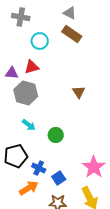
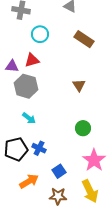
brown rectangle: (72, 34) -> (84, 39), moved
green circle: (56, 135) -> (83, 128), moved
blue cross: (39, 168) -> (39, 148), moved

